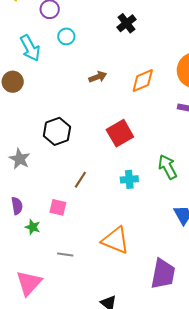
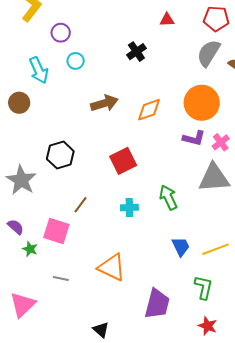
brown arrow: (98, 77) -> (104, 103), size x1.5
gray star: (20, 159) -> (21, 180), size x1.4
purple semicircle: (17, 206) -> (16, 227), turned -42
pink square: (58, 207) -> (56, 231), size x1.5

